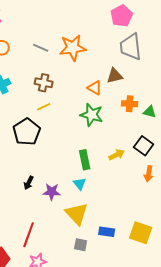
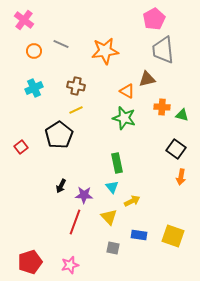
gray line: (41, 48) -> (61, 44), moved
yellow arrow: (117, 155) -> (132, 201), moved
yellow triangle: (77, 214) -> (109, 217), size x0.7
red line: (29, 235) -> (75, 222), moved

